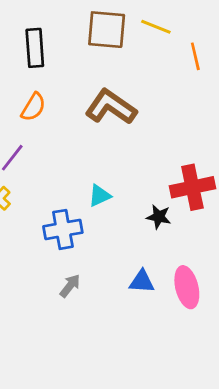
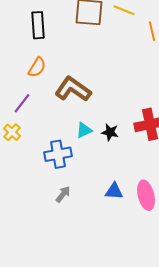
brown L-shape: (111, 107) -> (73, 89), moved
black star: (159, 217) -> (110, 132), moved

